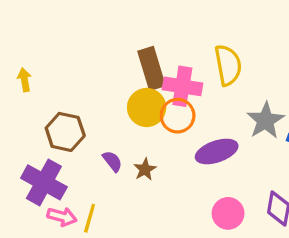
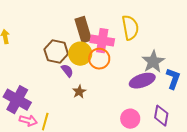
brown hexagon: (65, 132) -> (56, 52), moved
purple ellipse: (217, 151) -> (142, 81), moved
purple semicircle: (112, 161) -> (67, 71), moved

